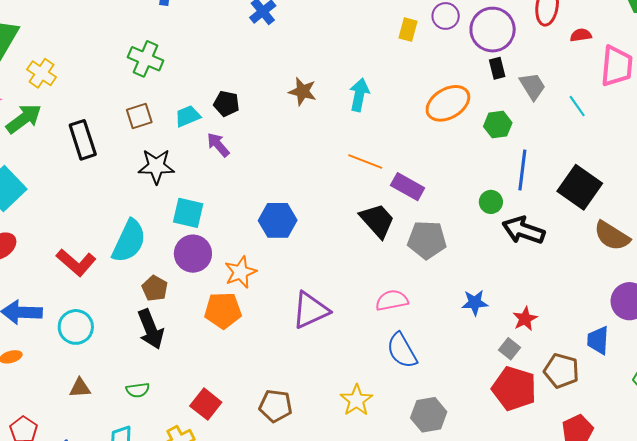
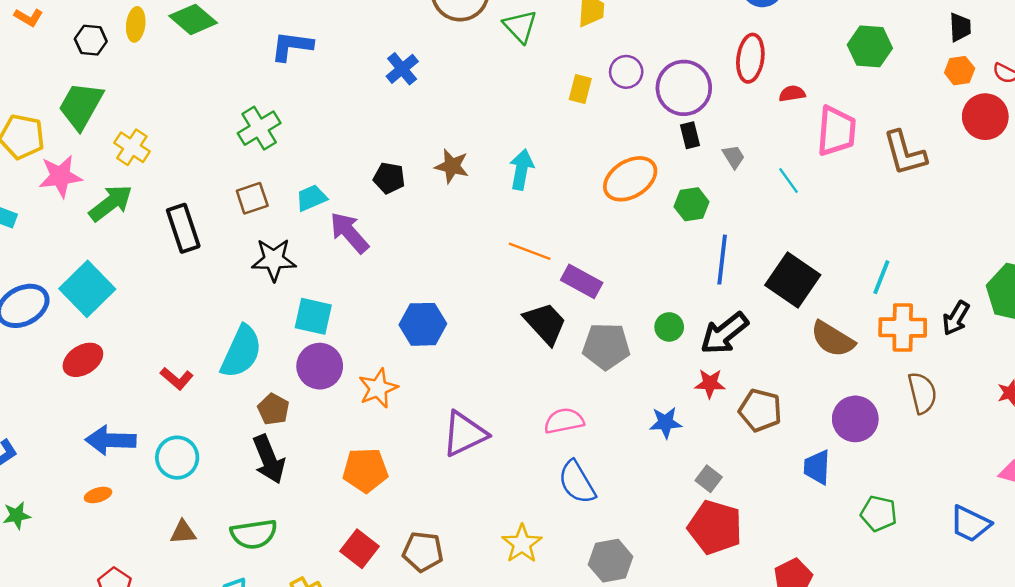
green cross: (146, 59) -> (259, 128), turned 36
gray trapezoid: (533, 86) -> (734, 157), size x0.7
black pentagon: (226, 104) -> (389, 178), moved
purple arrow: (218, 145) -> (349, 233), size x1.4
green circle: (491, 202) -> (669, 327), moved
black arrow: (523, 230) -> (724, 333), turned -57
red L-shape: (76, 262) -> (177, 379), size x0.7
orange pentagon: (223, 310) -> (365, 470), moved
red star: (525, 319) -> (710, 383), moved, turned 30
brown pentagon: (561, 371) -> (760, 410), moved
green semicircle: (138, 390) -> (254, 534), size x1.6
red square: (206, 404) -> (359, 549), moved

